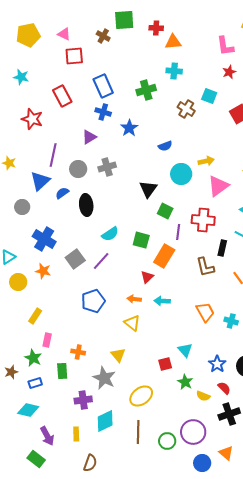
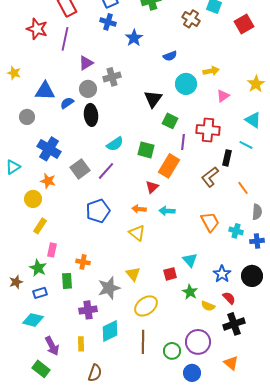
purple triangle: (89, 137) -> (86, 63), moved
purple line: (53, 155) -> (65, 39), moved
gray circle: (78, 169) -> (88, 89), moved
blue triangle: (40, 181) -> (45, 91), turned 45
pink triangle: (218, 186) -> (223, 96), size x0.6
brown L-shape: (205, 267) -> (210, 177), turned 65
yellow circle: (18, 282) -> (33, 199), moved
yellow triangle: (118, 355) -> (133, 274), moved
gray star: (104, 378) -> (109, 288), turned 30
blue circle: (202, 463) -> (192, 373), moved

